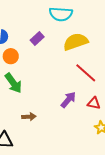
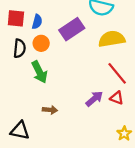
purple rectangle: (37, 39) -> (72, 29), size x1.6
red triangle: (94, 103) -> (117, 98), moved

